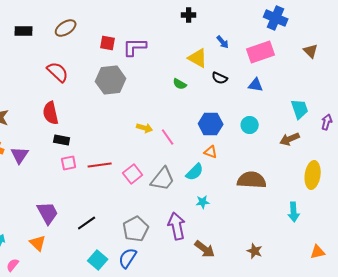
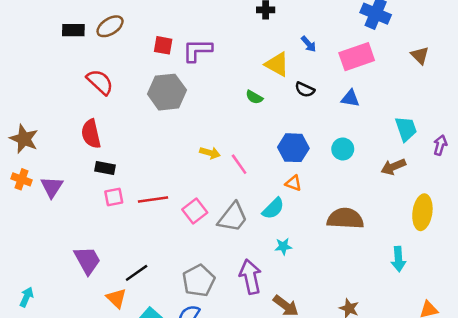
black rectangle: (24, 31) -> (73, 30), moved
orange triangle: (38, 243) -> (116, 298), moved

